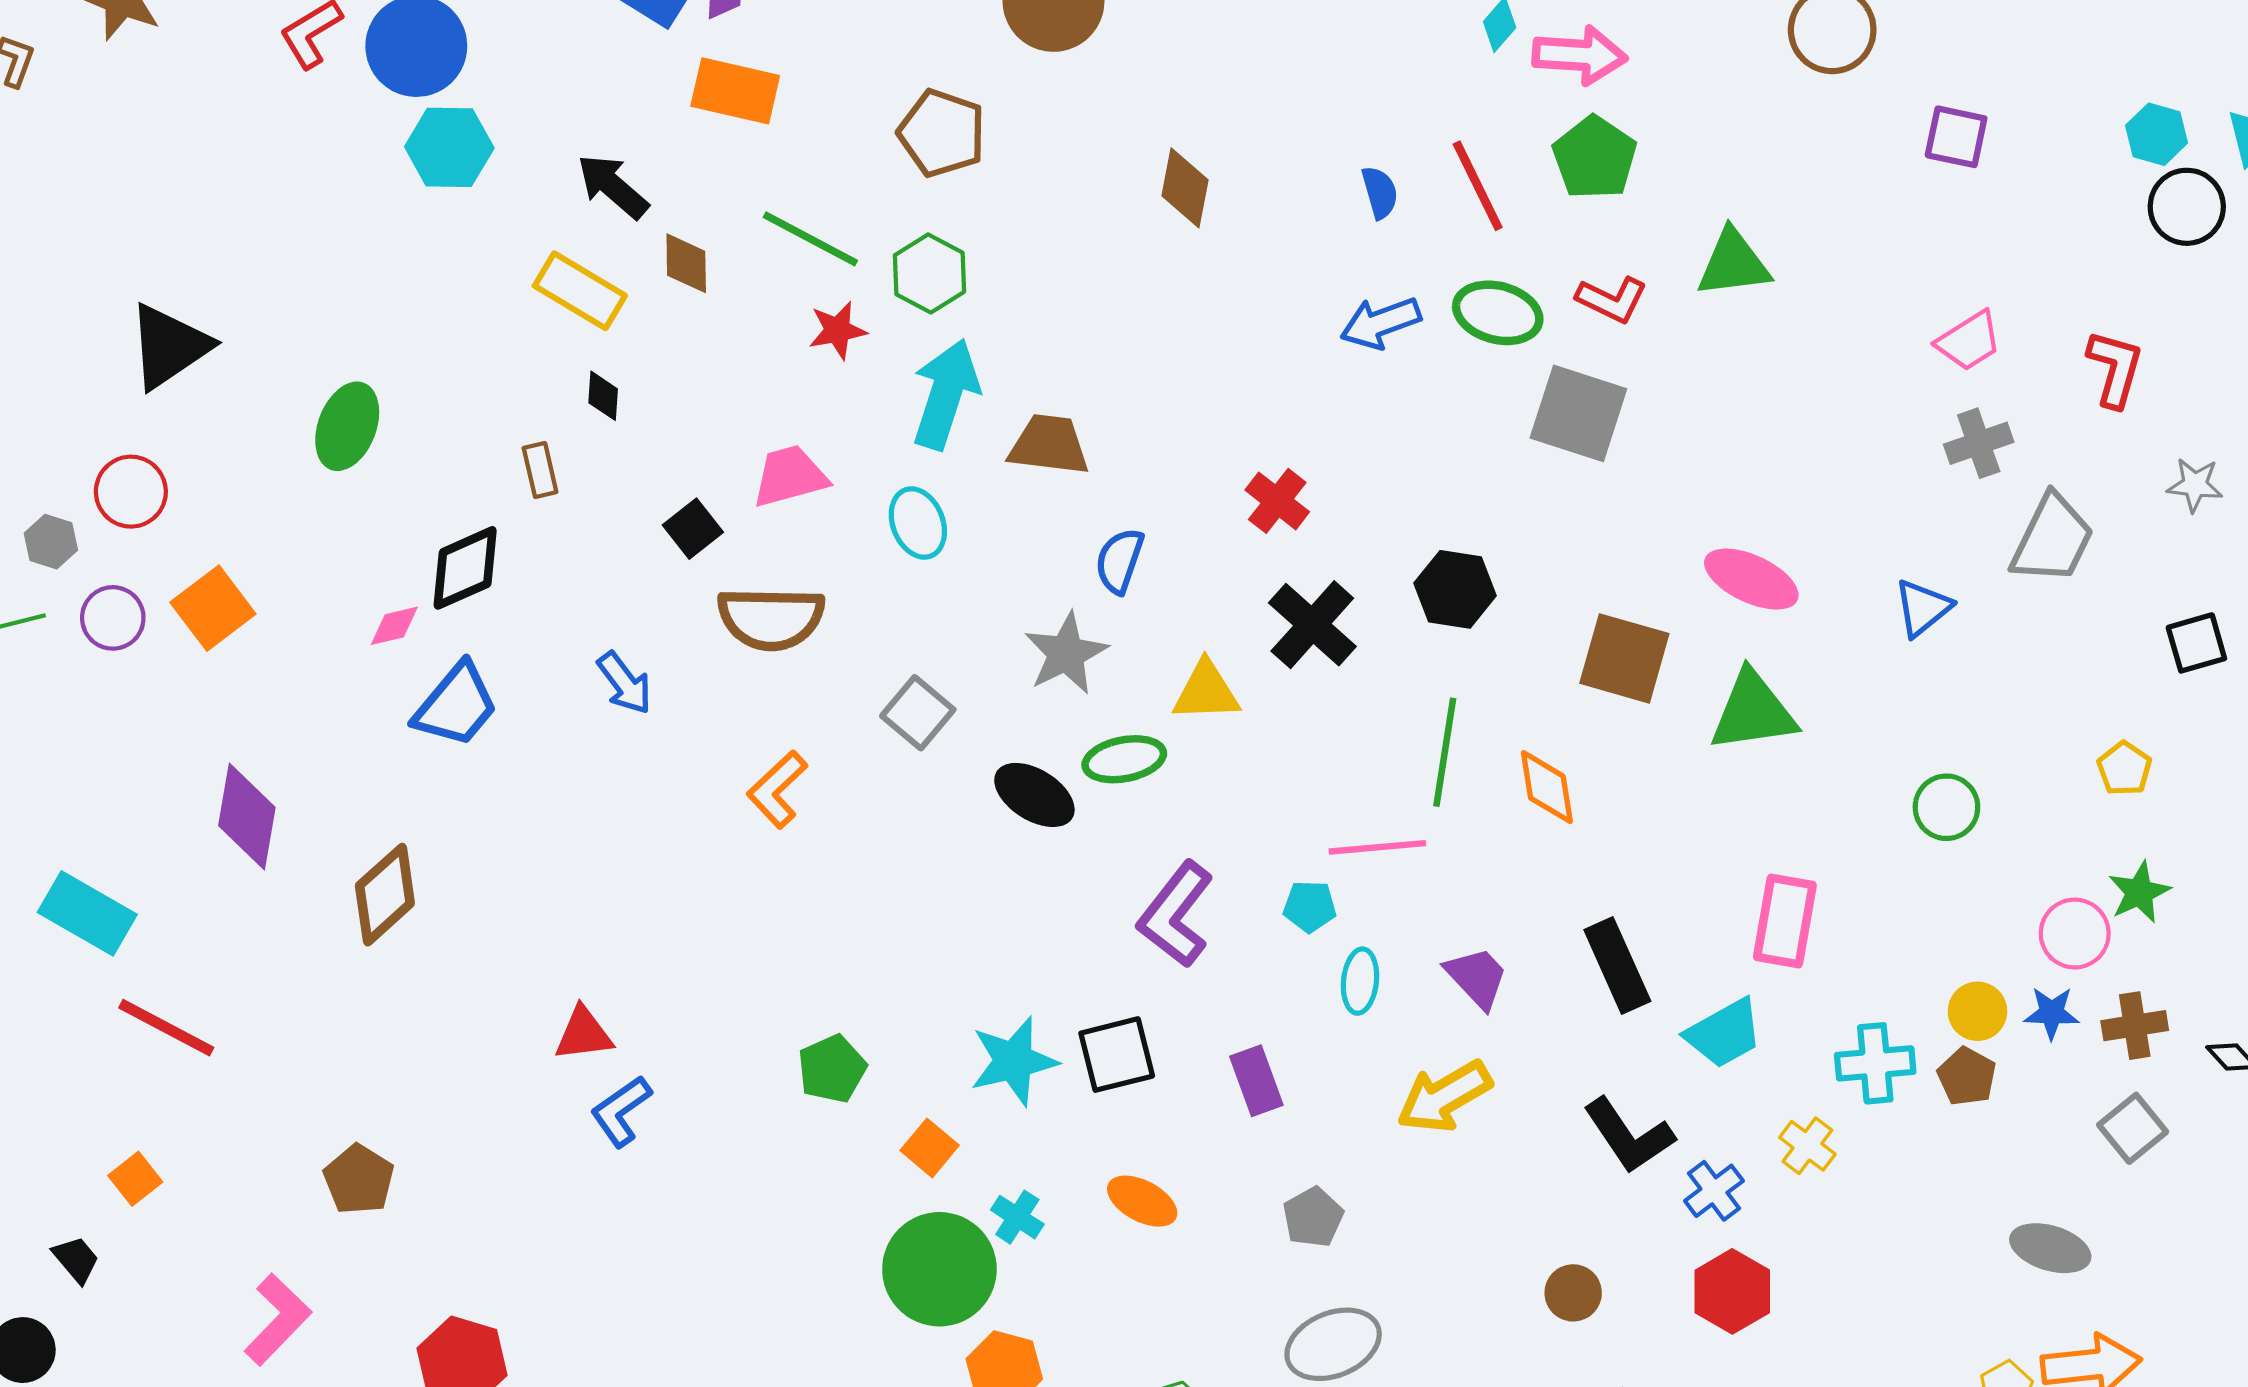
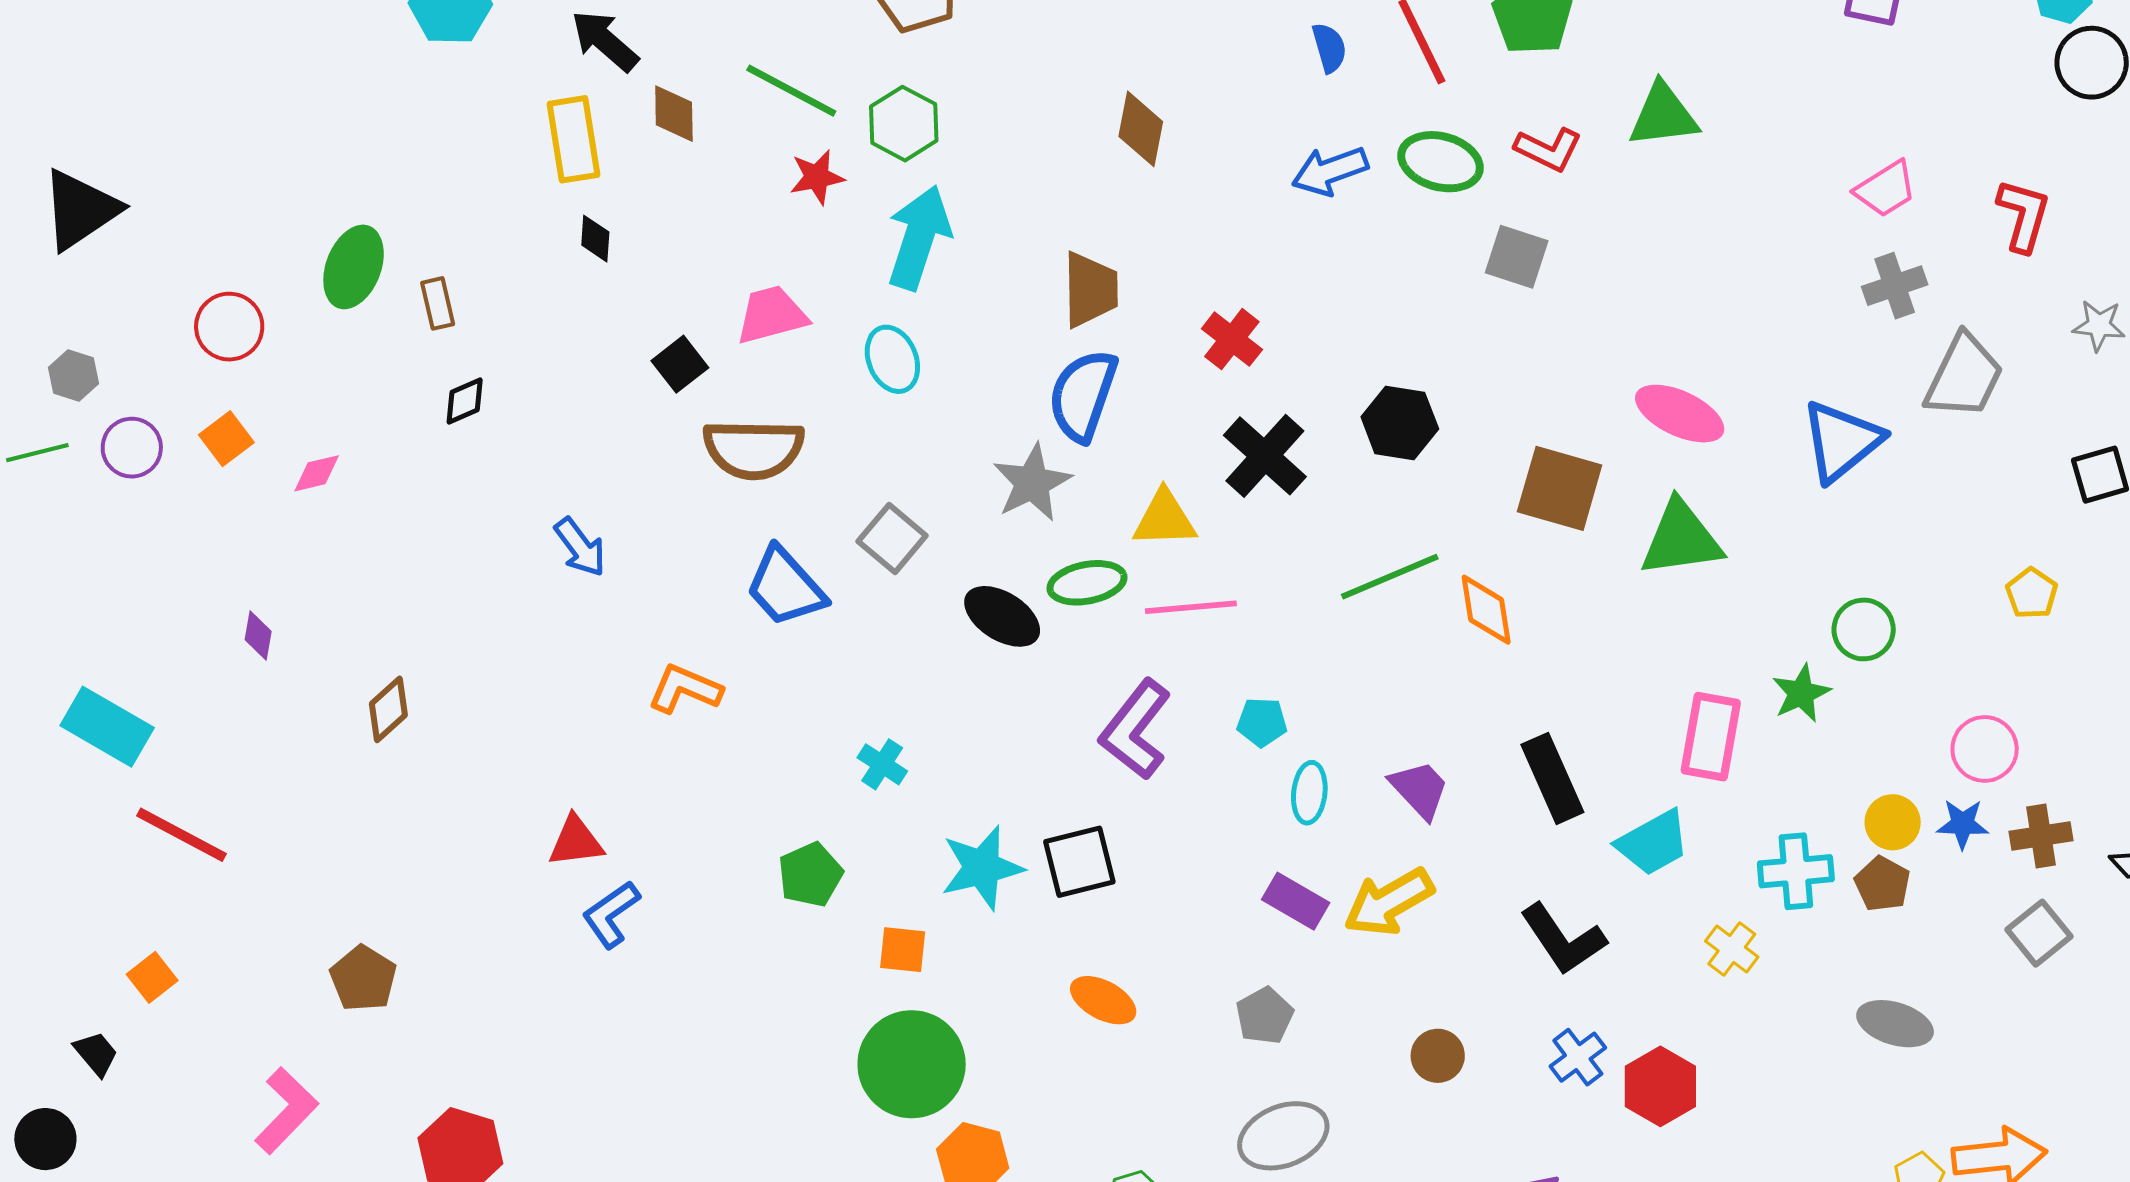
brown diamond: (1185, 188) -> (1141, 129), moved
yellow rectangle: (580, 291) -> (573, 139), turned 50
black triangle: (169, 346) -> (80, 210), moved
gray square: (1578, 413) -> (1517, 257), size x0.7
brown trapezoid: (1049, 445) -> (1090, 290), moved, turned 82
brown rectangle: (540, 470) -> (438, 303), moved
red circle: (131, 492) -> (229, 327), moved
blue semicircle: (1119, 561) -> (1083, 395), size x1.5
black diamond: (465, 568) -> (465, 401), size x0.6
orange square: (213, 608) -> (226, 439), size x0.7
blue triangle: (1923, 608) -> (1841, 441), size x1.5
pink diamond: (394, 626) -> (317, 473), moved
blue arrow: (625, 683) -> (580, 547), moved
blue trapezoid: (456, 705) -> (785, 587), moved, turned 98
green line: (1445, 752) -> (1390, 577), turned 58
orange L-shape: (777, 789) -> (685, 689), moved, turned 66
purple diamond: (247, 817) -> (258, 635), size x0.5
pink line: (1377, 847) -> (1191, 607), moved
green star: (2139, 892) -> (1801, 693), moved
brown diamond: (385, 895) -> (388, 709), size x0.7
purple rectangle: (1256, 1081) -> (1296, 901), moved, turned -40
orange square: (930, 1148) -> (903, 950), turned -34
blue cross: (1714, 1191) -> (1578, 1057), moved
cyan cross: (1017, 1217) -> (882, 764), moved
gray ellipse: (2050, 1248) -> (1895, 1024), moved
brown circle: (1573, 1293) -> (1438, 1056), moved

